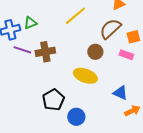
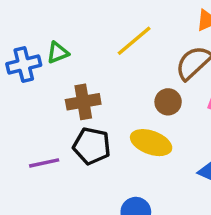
purple line: (22, 50) -> (44, 163), moved, turned -30
black pentagon: (53, 100) -> (92, 146), moved, turned -30

